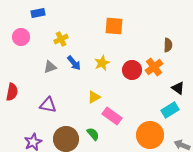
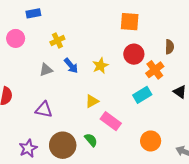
orange square: (114, 26) -> (130, 22), moved
red circle: (132, 70) -> (134, 54), moved
cyan rectangle: (170, 110) -> (142, 95), moved
orange circle: (150, 135) -> (151, 141), size x0.7

